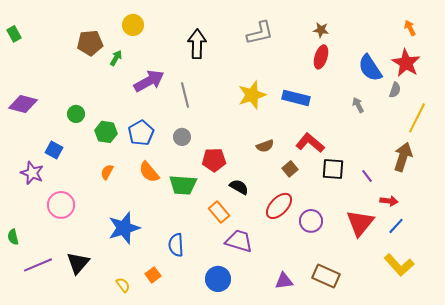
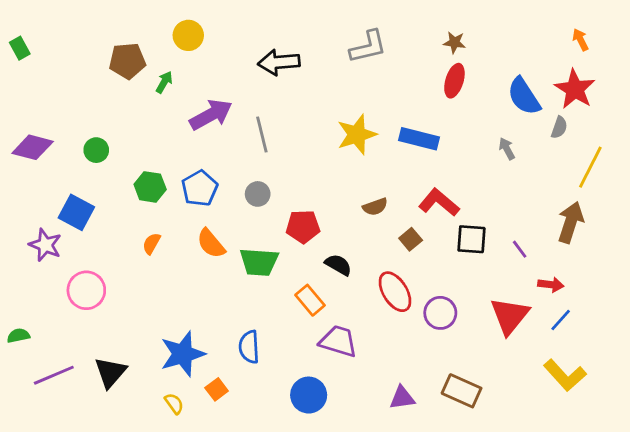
black arrow: (197, 44) -> (279, 62), turned -96
green circle: (76, 114) -> (96, 150), moved
blue square: (54, 150) -> (76, 212), size x1.4
red ellipse: (279, 206) -> (395, 292), turned -76
blue star: (124, 228) -> (183, 354), moved
green semicircle: (13, 237) -> (18, 336), turned 91

